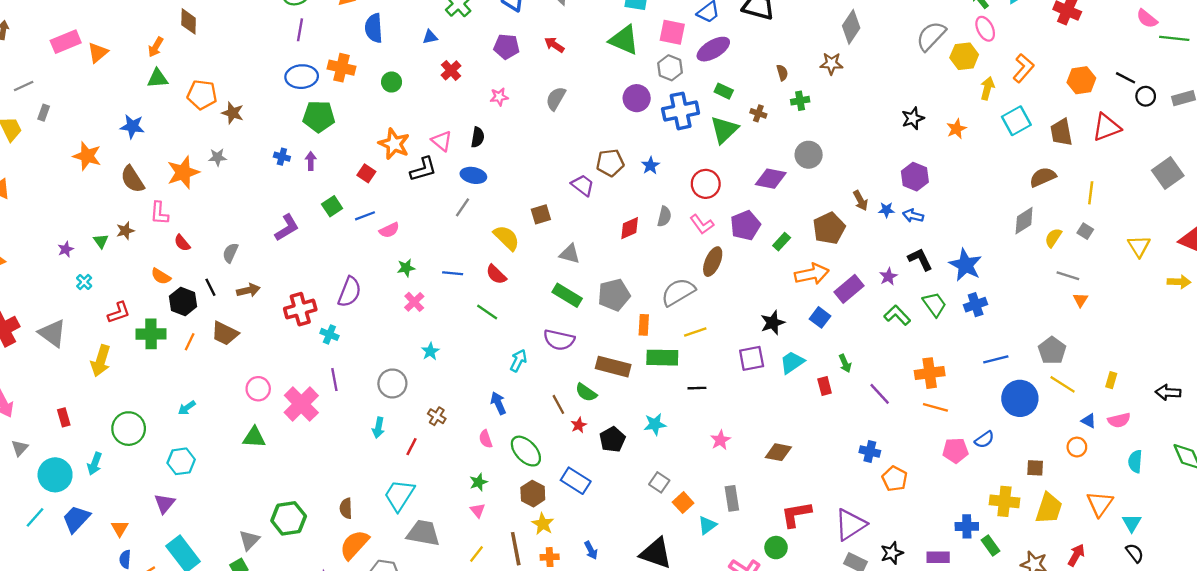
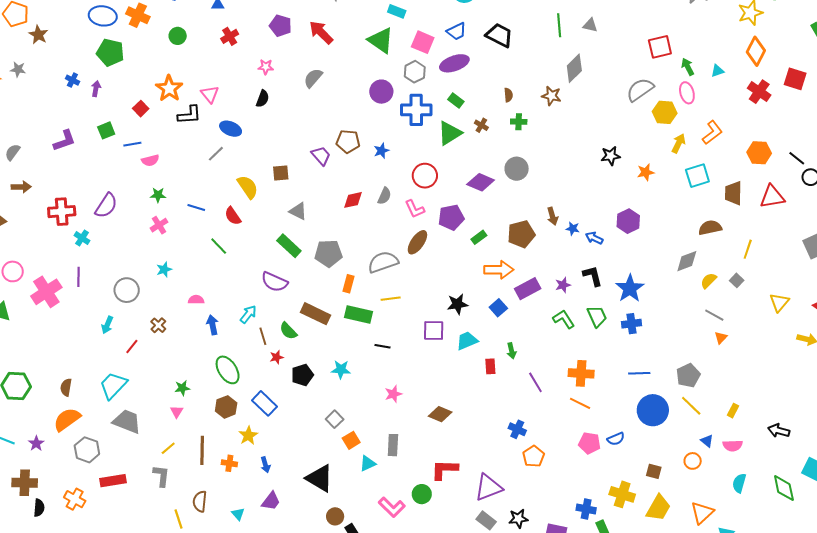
red arrow: (554, 45) -> (321, 32), size x1.5
black semicircle: (478, 137) -> (263, 99), moved
purple hexagon: (915, 177) -> (628, 221), moved
cyan arrow: (518, 361) -> (248, 314), moved
pink semicircle: (486, 439) -> (196, 300), moved, turned 98
yellow star: (543, 524) -> (248, 435), moved

